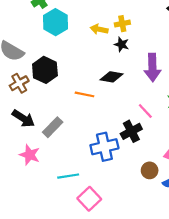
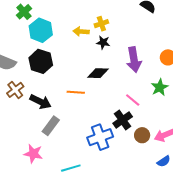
black hexagon: (45, 70) -> (41, 61), moved
black arrow: (23, 118) -> (40, 102), moved
brown circle: (150, 170) -> (142, 135), moved

